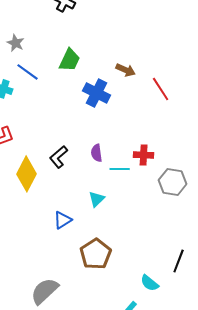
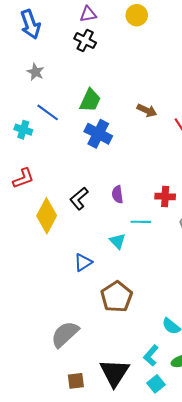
gray star: (16, 43) -> (35, 72), moved
blue cross: (97, 93) -> (98, 134), moved
cyan line: (120, 169) -> (141, 222), moved
cyan triangle: (97, 199) -> (117, 241), turned -30

